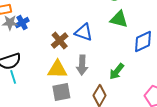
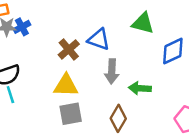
gray arrow: (82, 65) -> (112, 71), moved
green arrow: (117, 71) -> (140, 88), turned 54

